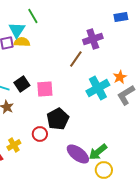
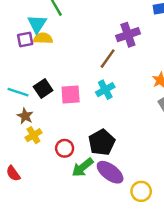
cyan cross: (98, 88) -> (105, 90), moved, size x0.7
black pentagon: (58, 119) -> (102, 142), moved
yellow cross: (14, 145) -> (33, 135), moved
green arrow: (98, 152) -> (83, 167), moved

